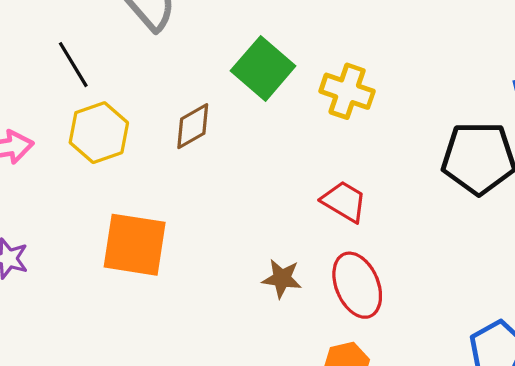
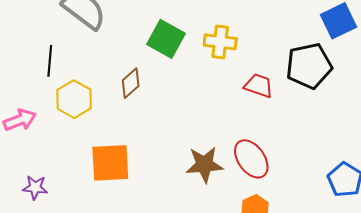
black line: (73, 65) -> (50, 61), turned 48
red trapezoid: (344, 201) -> (259, 86), moved
brown star: (282, 279) -> (204, 165), size x1.5

